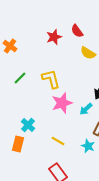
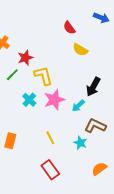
red star: (54, 37) -> (25, 58), moved
cyan cross: (28, 125) -> (29, 100), moved
yellow line: (58, 141) -> (50, 138), turned 32

